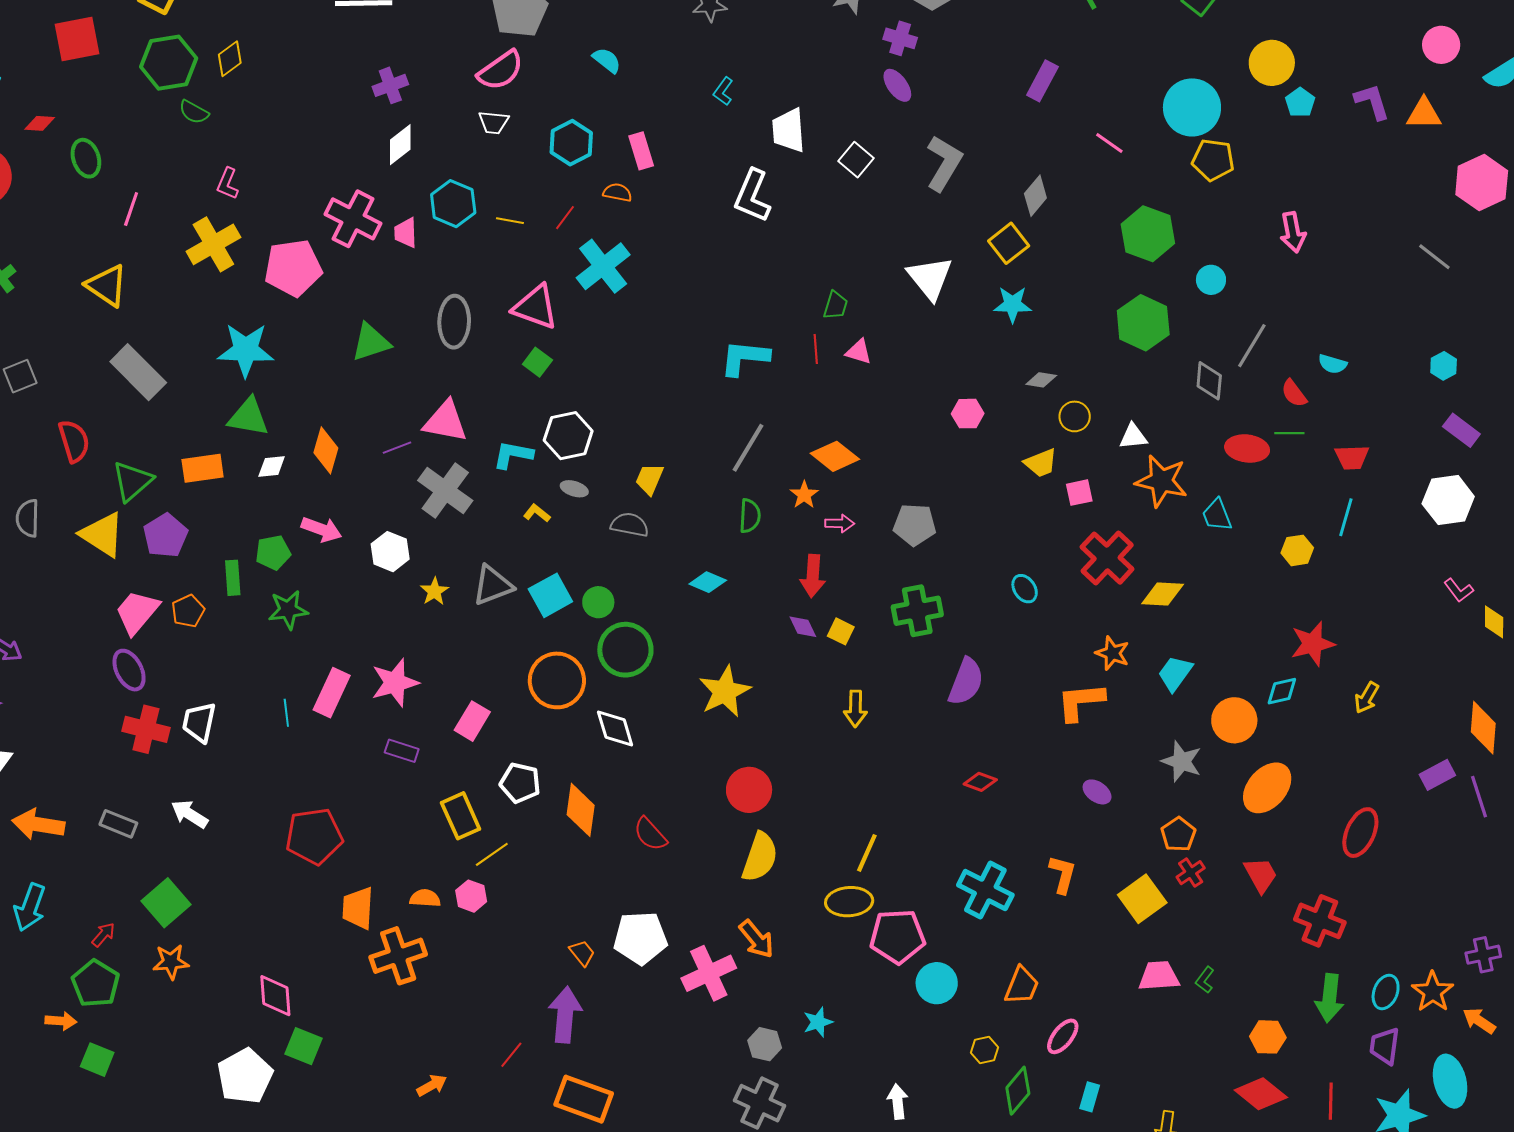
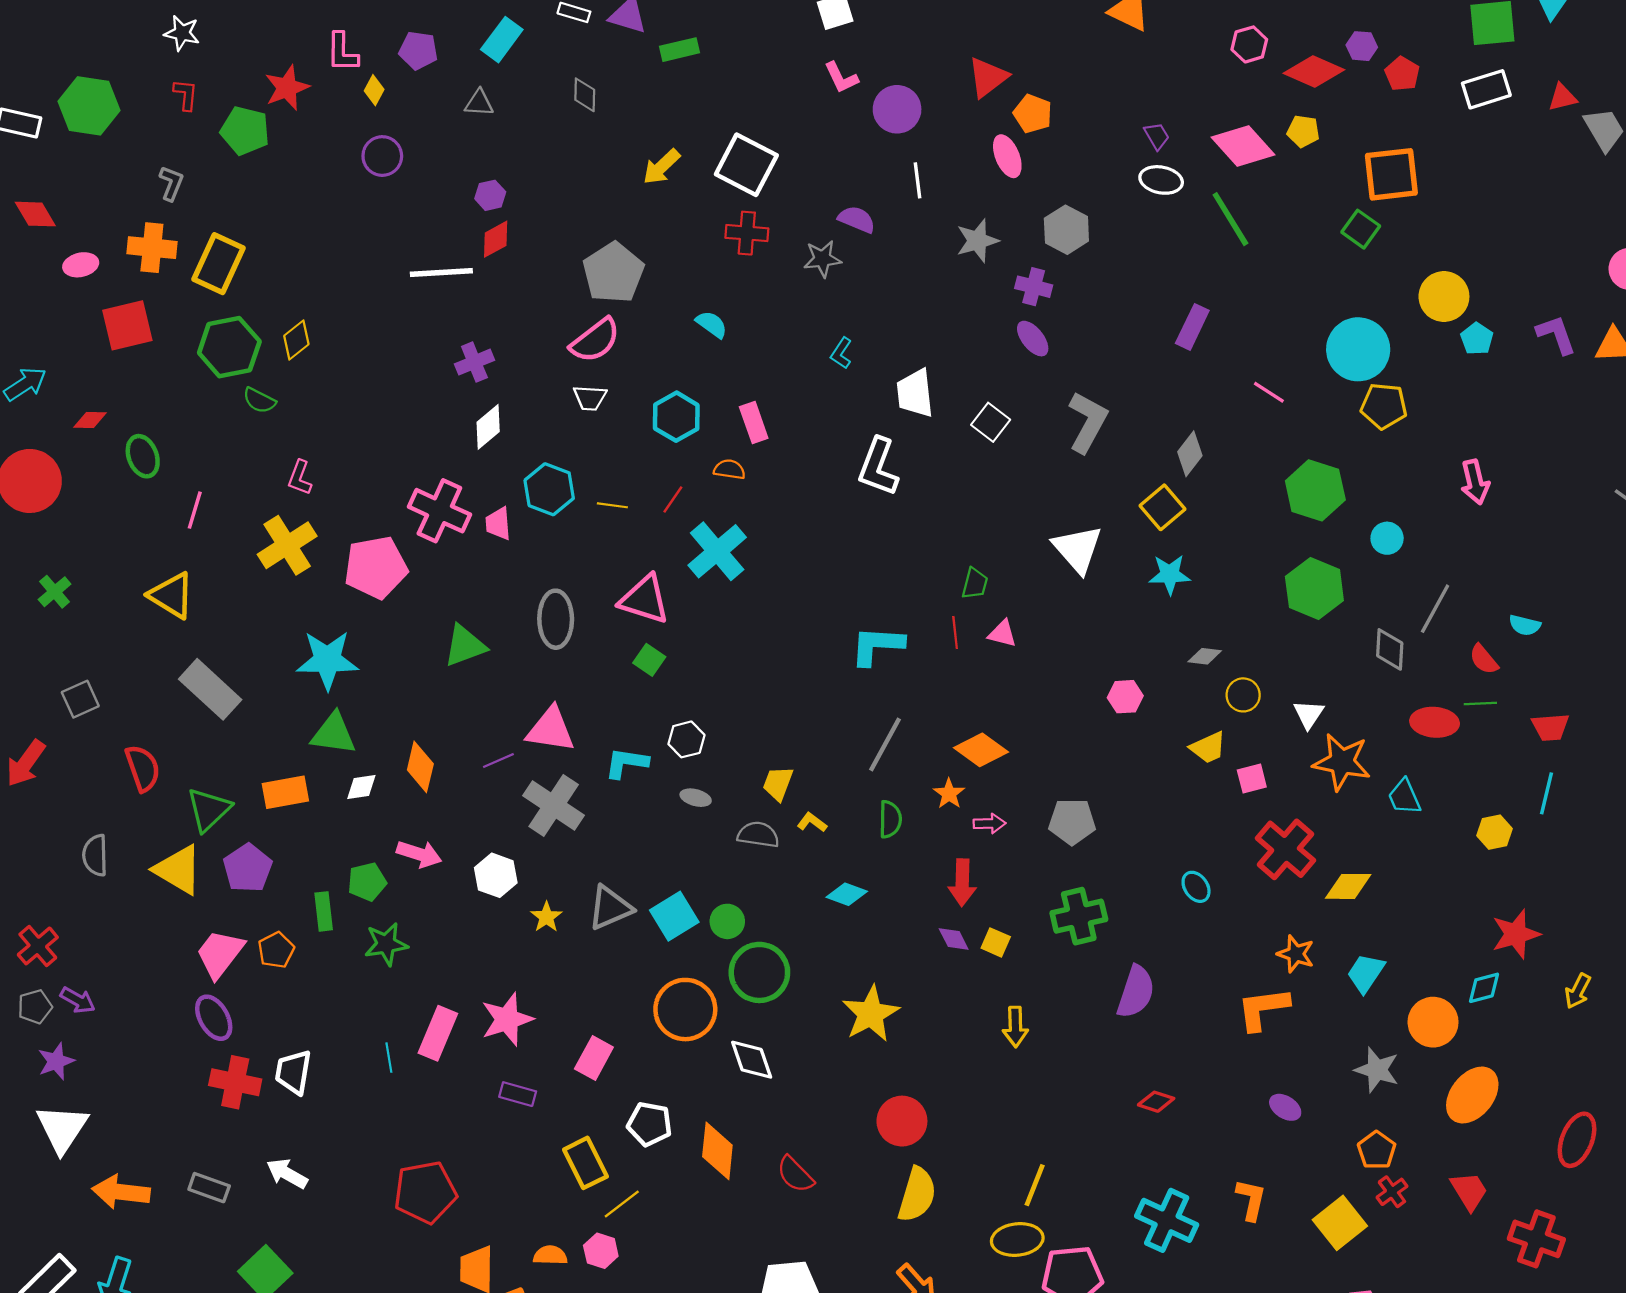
white hexagon: (568, 436) -> (686, 739), size x0.7
white triangle: (1133, 437) -> (1309, 714), turned -48
yellow L-shape: (537, 513) -> (812, 822), moved

